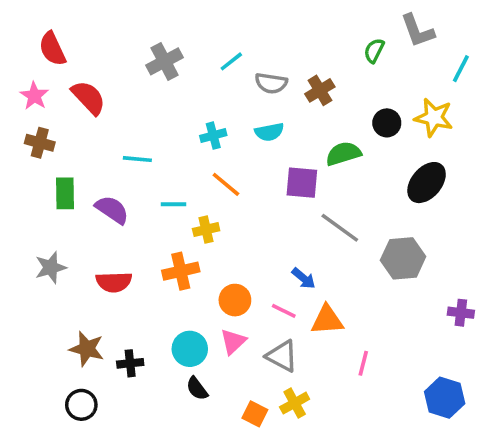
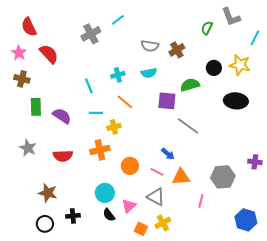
cyan line: (231, 61) -> (118, 20), moved
cyan line: (137, 159) -> (89, 86), moved, turned 63
black ellipse: (427, 183) -> (236, 101), turned 55
gray hexagon: (403, 258) -> (223, 177), moved
gray star: (51, 267) -> (28, 148), turned -30
purple cross: (461, 313) -> (255, 162), moved
pink triangle: (233, 342) -> (129, 206), moved
black cross: (130, 363) -> (73, 216), moved

